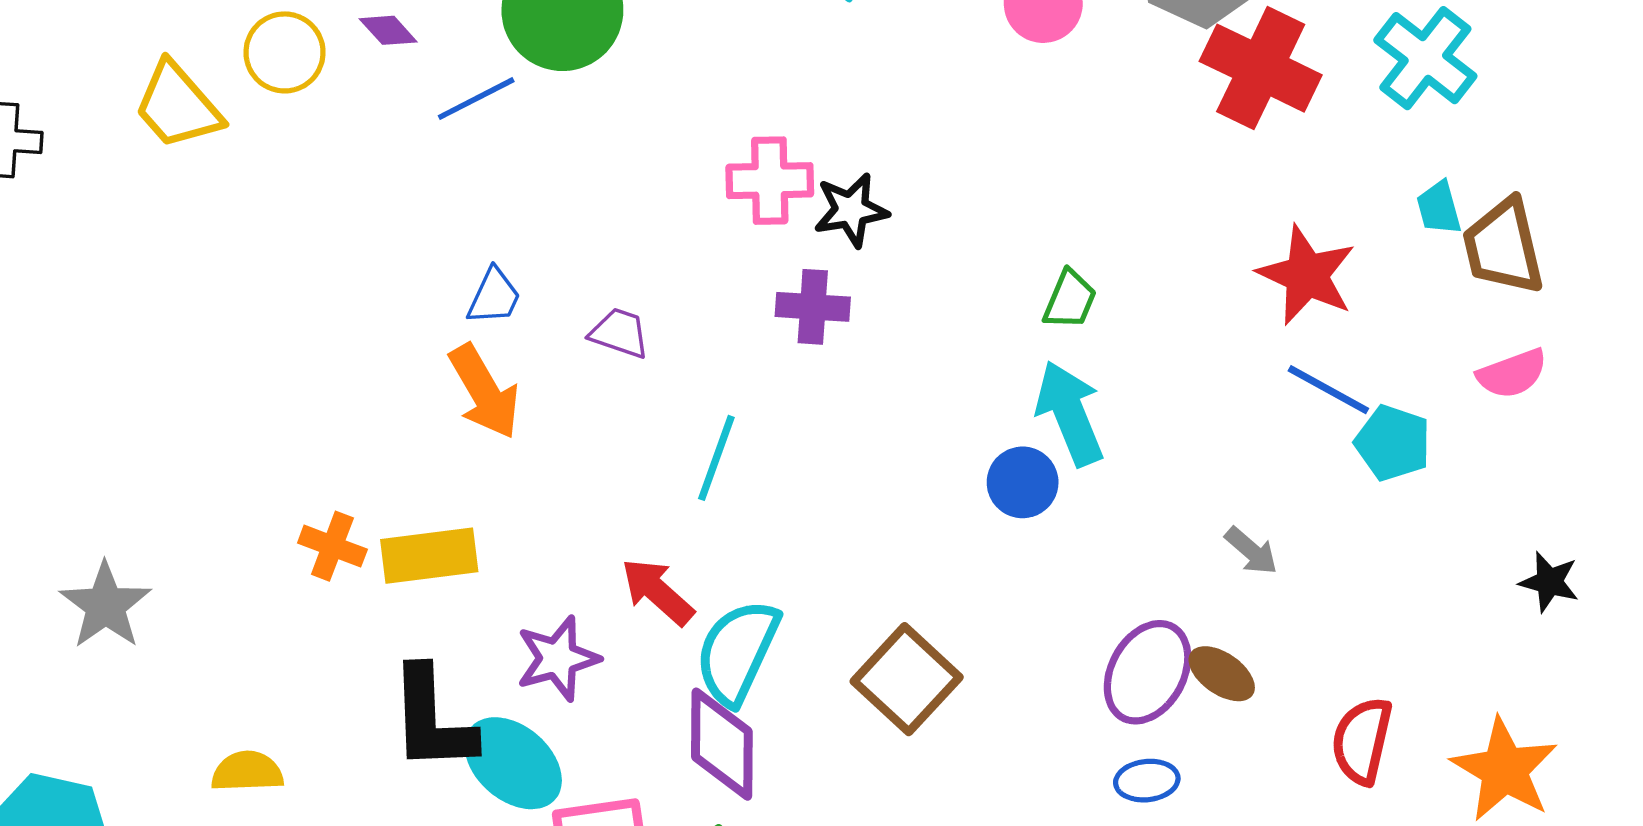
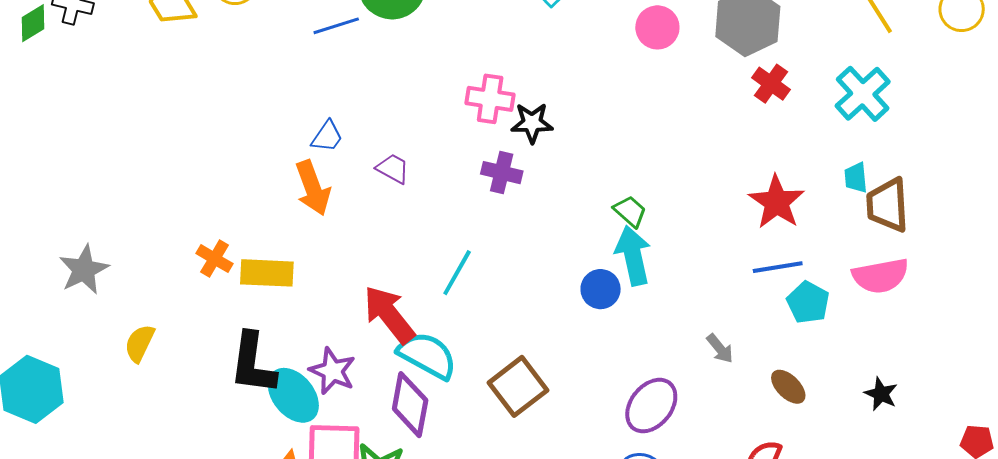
red cross: (1261, 68) -> (771, 84), size x0.6
green trapezoid: (1070, 300) -> (630, 211), moved, turned -81
pink semicircle: (1512, 374) -> (880, 276), size x1.4
blue line: (1328, 390) -> (778, 267), turned -48
cyan line: (716, 458) -> (457, 273), moved
red arrow: (658, 592) -> (389, 315), size x1.4
cyan semicircle: (737, 652) -> (427, 355), turned 84
purple star: (558, 658) -> (333, 371), moved, turned 30
brown ellipse: (1222, 674) -> (788, 387), moved
yellow semicircle: (247, 772) -> (140, 343), moved, turned -72

